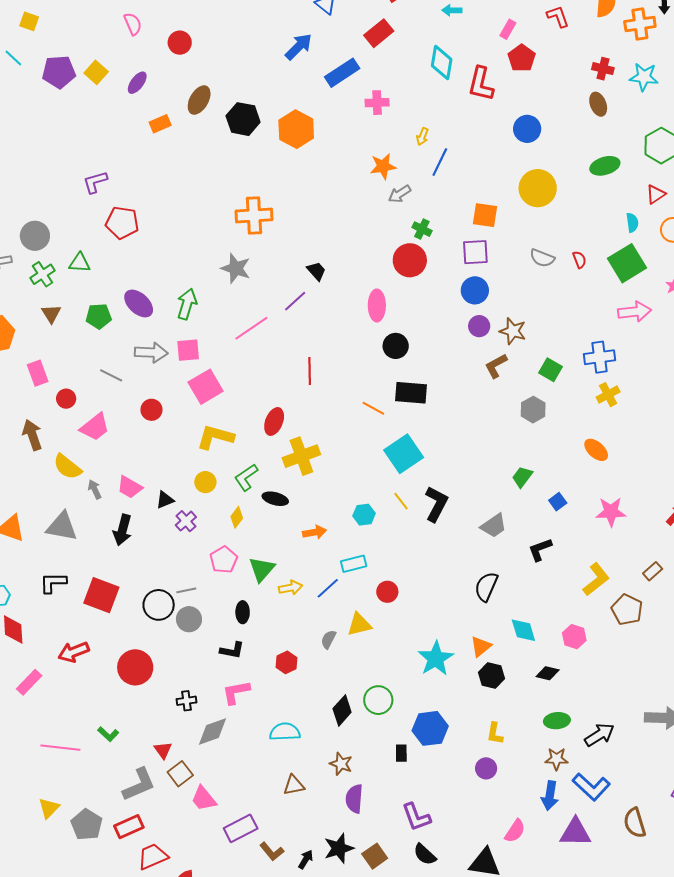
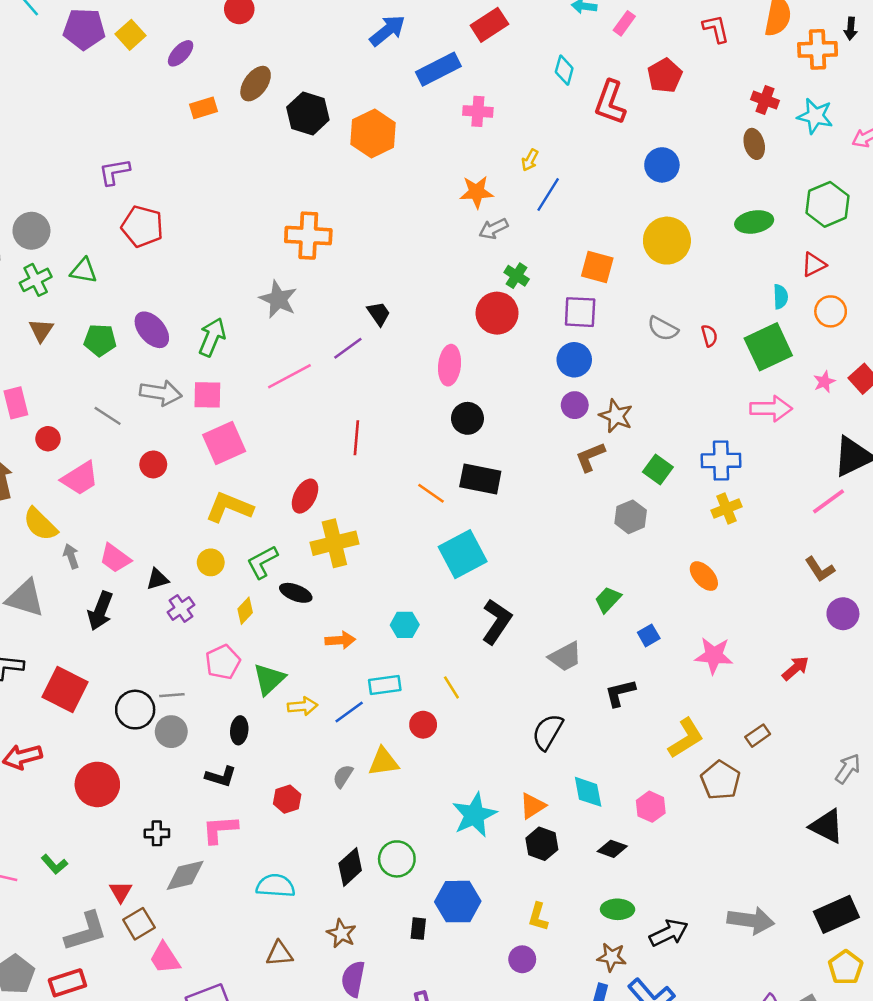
pink rectangle: (508, 29) -> (624, 23), moved
cyan diamond: (442, 62) -> (564, 70), size x0.7
yellow line: (401, 501) -> (451, 687), moved

